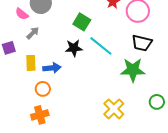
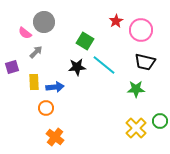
green star: (133, 70) -> (136, 89), size x0.7
yellow cross: (114, 109) -> (136, 128), moved
orange cross: (40, 115) -> (55, 137), moved, turned -36

